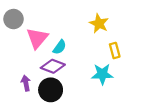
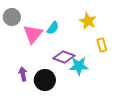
cyan semicircle: (60, 47) -> (53, 28), moved
purple diamond: (53, 66) -> (64, 57), moved
cyan star: (102, 74) -> (79, 66), moved

